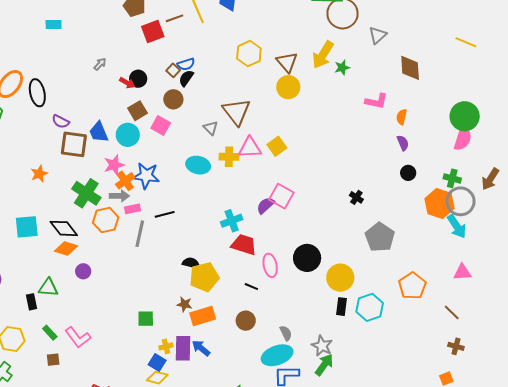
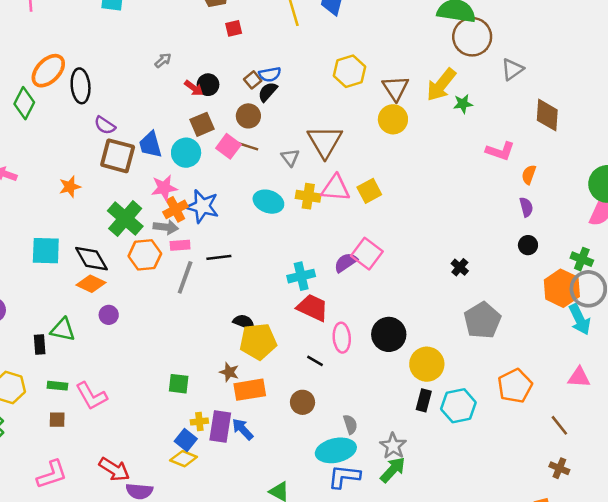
brown line: (175, 18) -> (247, 146), moved, turned 30
red square: (153, 32) -> (234, 28), size x0.6
green rectangle: (50, 333) -> (57, 386), turned -49

